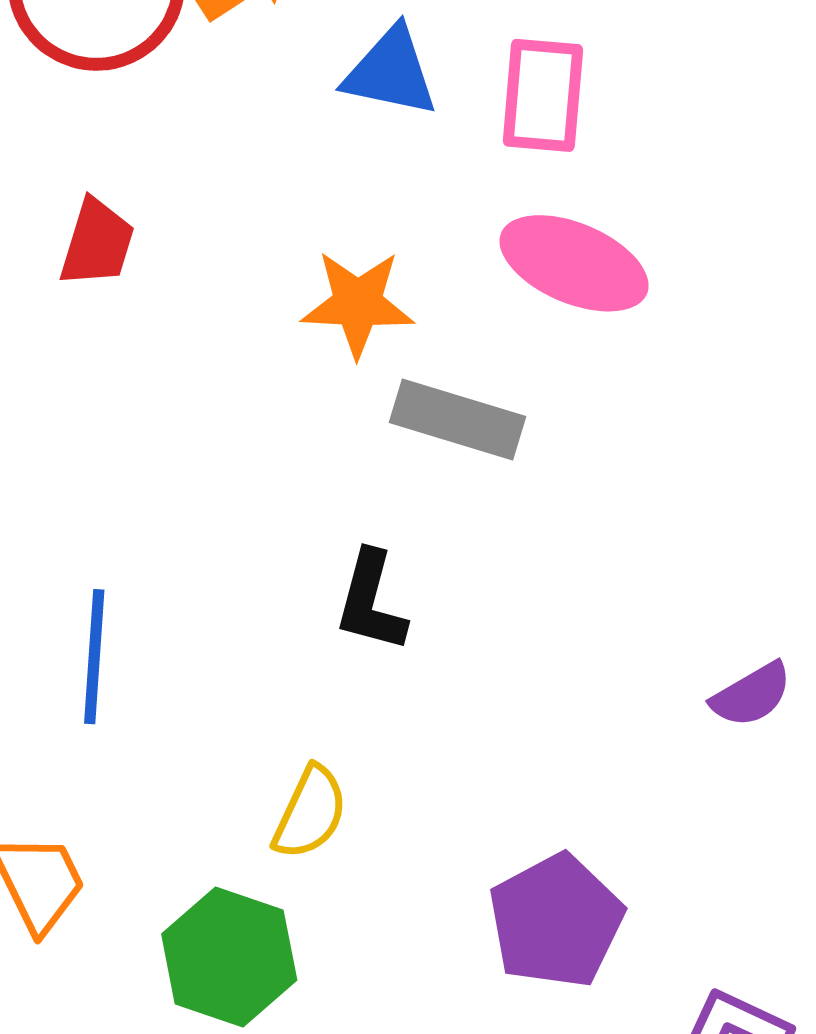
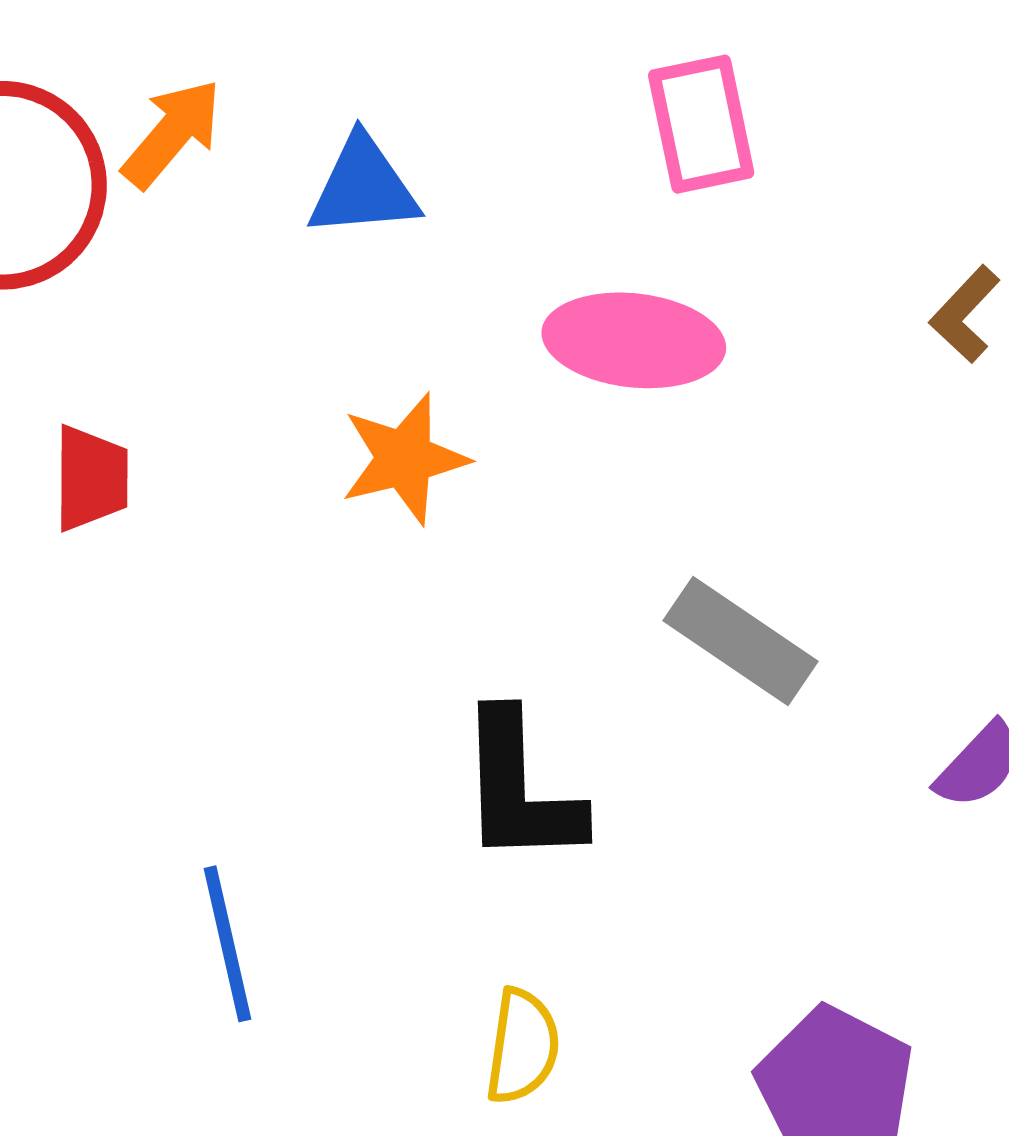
pink rectangle: (543, 95) -> (701, 124), moved
gray rectangle: (457, 419) -> (740, 641), moved, turned 34
black L-shape: (371, 601) -> (520, 789), size x1.4

